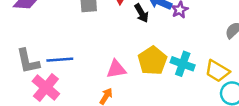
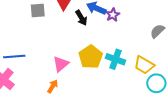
pink triangle: (116, 69) -> (61, 64), turned -30

